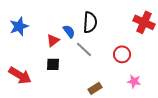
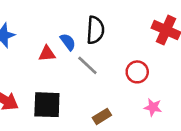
red triangle: (53, 40) -> (47, 54), turned 32
black square: (53, 64) -> (47, 105), moved, size x1.6

